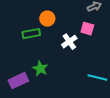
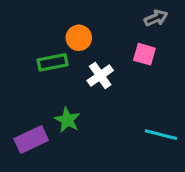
white cross: (69, 42) -> (100, 76), moved

